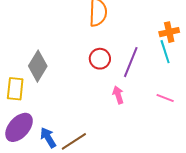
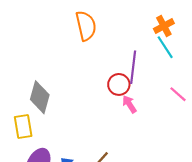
red circle: (100, 59) -> (119, 84), moved
pink line: (165, 98) -> (178, 94), turned 36

